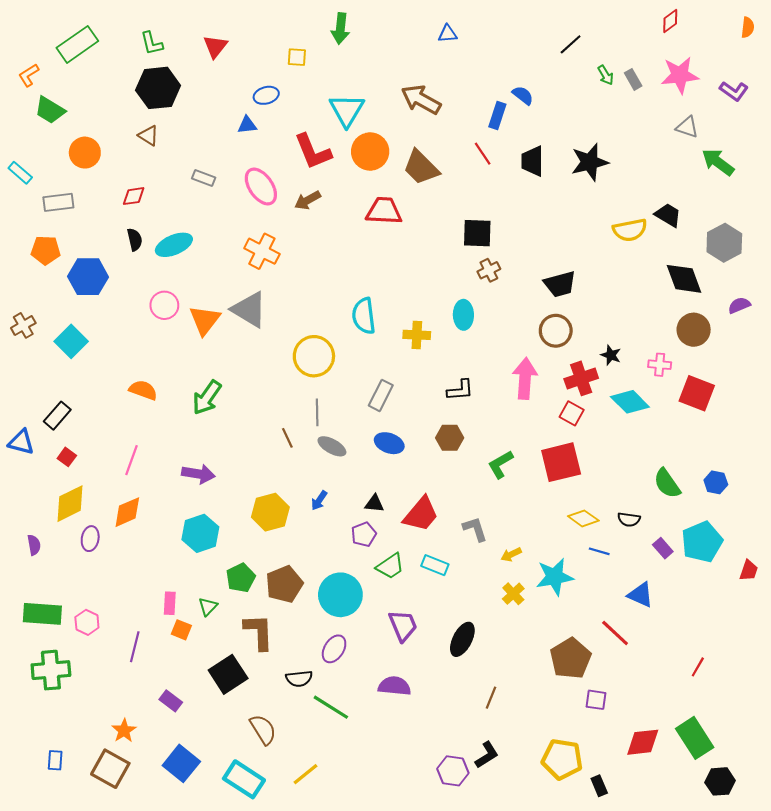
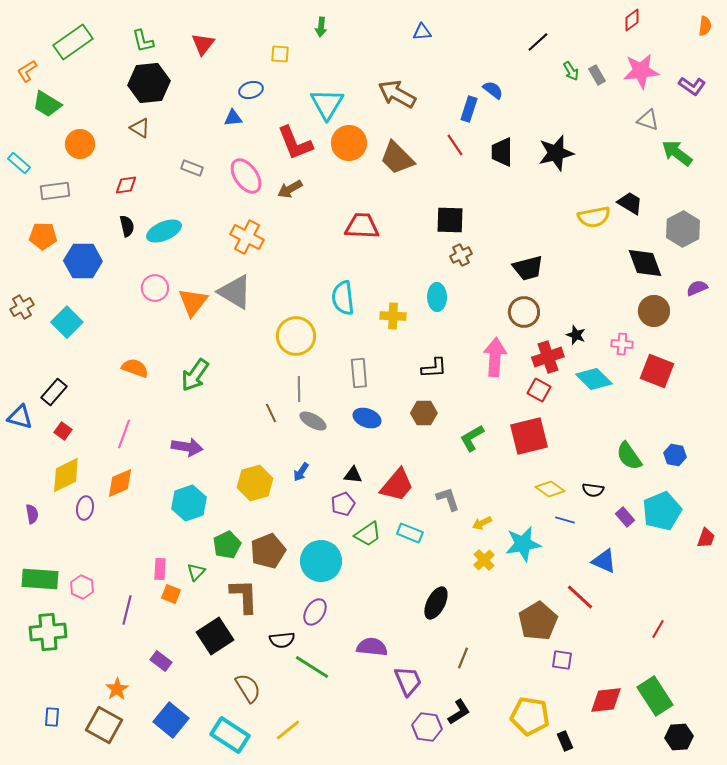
green arrow: (340, 28) -> (321, 27), size x0.7
red trapezoid: (384, 211) -> (362, 226), moved
gray rectangle: (381, 395) -> (359, 373), turned -32
purple trapezoid: (403, 626) -> (408, 681), moved

